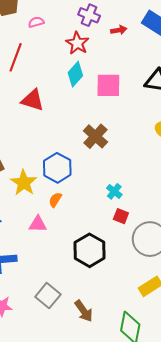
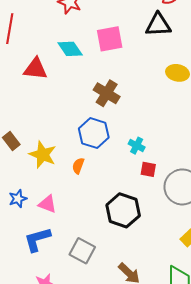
cyan diamond: (75, 74) -> (70, 49), moved, turned -65
blue hexagon: (57, 168) -> (94, 133), moved
pink triangle: (38, 224) -> (47, 204), moved, turned 30
gray square: (48, 296) -> (82, 251), moved

